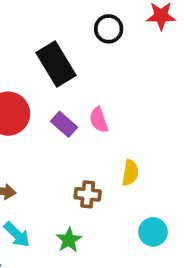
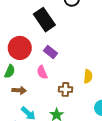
pink semicircle: (99, 120) -> (42, 72), moved

